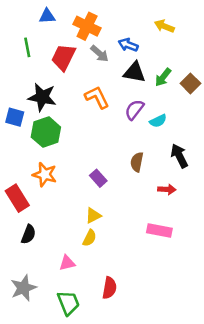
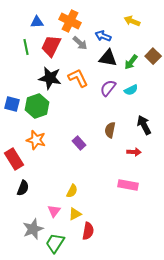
blue triangle: (47, 16) -> (37, 22), moved
green line: (27, 47) -> (26, 47), moved
brown square: (190, 83) -> (153, 56), moved
black star: (42, 97) -> (50, 78), moved
blue square: (15, 117) -> (12, 104), moved
cyan semicircle: (158, 121) -> (131, 90), moved
yellow triangle: (93, 216) -> (75, 214), moved
pink triangle: (67, 263) -> (54, 211), turned -40
gray star: (23, 288) -> (33, 229), moved
green trapezoid: (68, 303) -> (55, 243), turned -125

